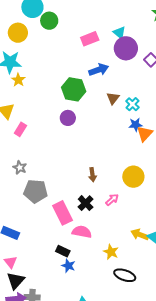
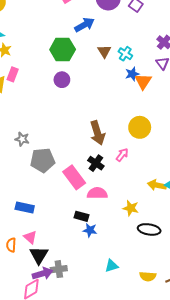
pink rectangle: (20, 129) -> (13, 74), moved
brown arrow: (92, 175) -> (97, 133), size x1.6

